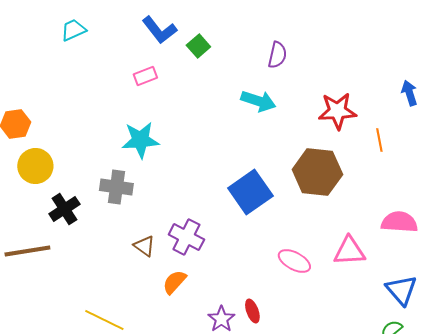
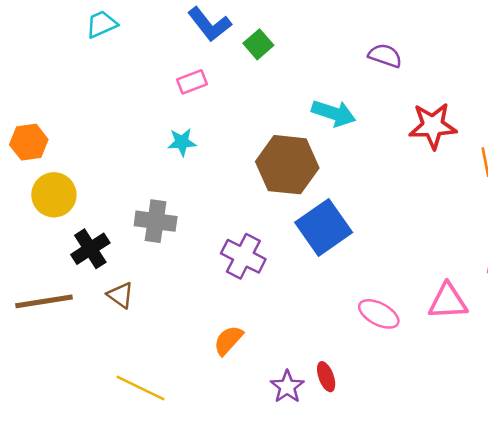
purple semicircle: (277, 55) -> (385, 56), moved, turned -84
cyan star: (140, 140) -> (182, 142), moved, size x0.6
brown hexagon: (317, 172) -> (287, 165), moved
purple cross: (186, 237) -> (243, 256), moved
brown triangle: (144, 246) -> (120, 295), moved

